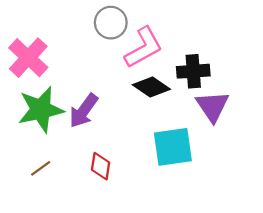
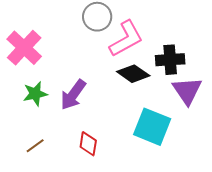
green star: (41, 110) -> (35, 94), size x0.6
cyan square: (173, 147) -> (152, 127), turned 30

